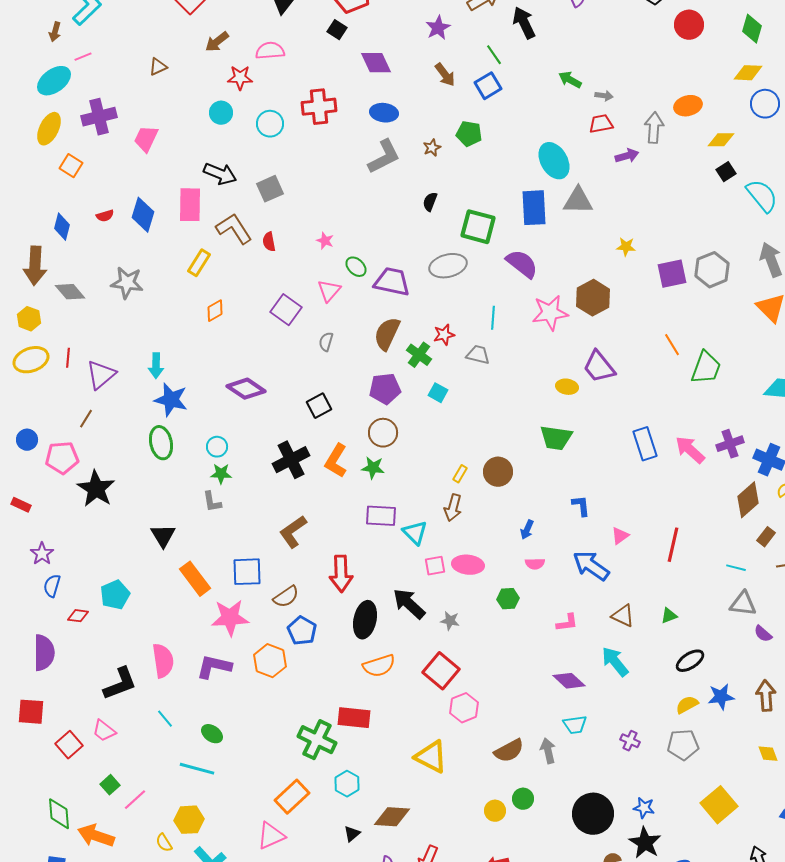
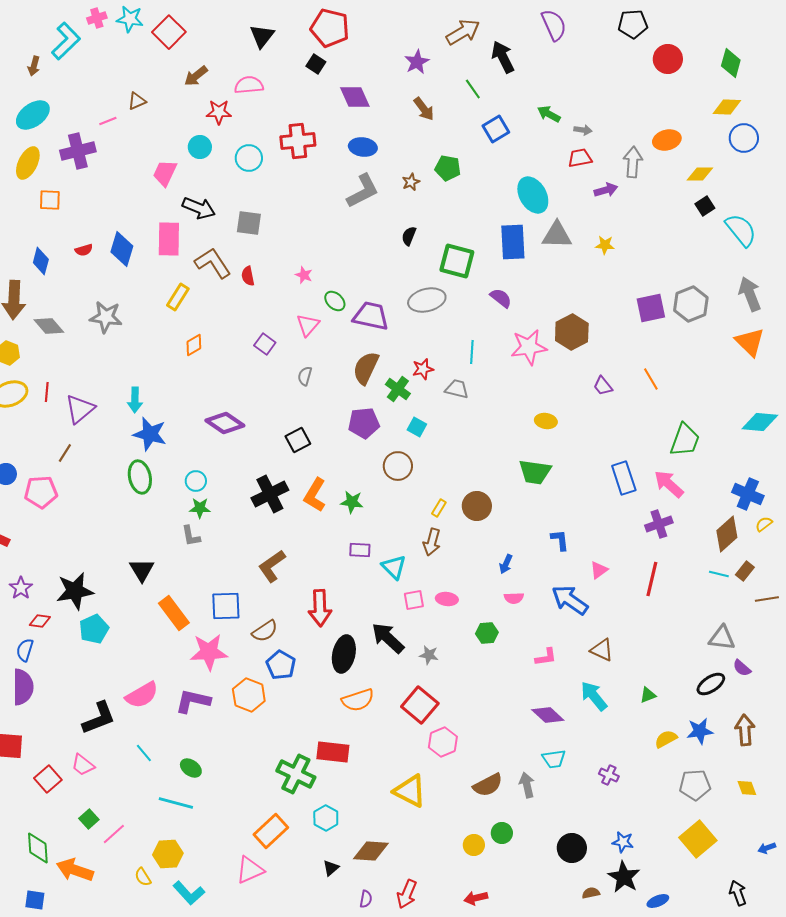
pink line: (83, 57) -> (108, 121), moved
blue square: (488, 86) -> (496, 129), moved
pink trapezoid: (146, 139) -> (165, 173), moved
orange square: (71, 166) -> (50, 200), turned -30
gray square: (270, 189) -> (249, 223), turned 32
yellow star: (626, 247) -> (605, 245), moved
purple semicircle: (522, 264) -> (501, 298), size x0.7
purple square: (286, 310) -> (265, 344), size x0.7
purple trapezoid: (599, 367) -> (603, 386), moved, size x0.6
green trapezoid: (706, 368) -> (685, 440), moved
brown circle: (383, 433) -> (398, 466), moved
purple cross: (730, 444) -> (659, 524), moved
black star: (96, 489) -> (75, 591), moved, turned 30
purple rectangle: (381, 516) -> (360, 550), size x0.7
pink ellipse: (468, 565) -> (447, 599), size x0.7
cyan line: (736, 568) -> (719, 574), moved
blue semicircle: (52, 586) -> (25, 650), moved
red diamond: (78, 616) -> (40, 621), moved
green triangle: (669, 616) -> (648, 695), moved
pink semicircle: (163, 661) -> (142, 695), turned 68
black ellipse: (690, 661) -> (711, 684), moved
gray pentagon: (683, 745) -> (695, 785), moved
black circle: (593, 814) -> (572, 848), size x0.7

